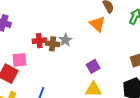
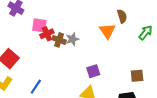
red cross: (39, 41) -> (47, 34), turned -32
pink square: (19, 60) -> (39, 25), moved

